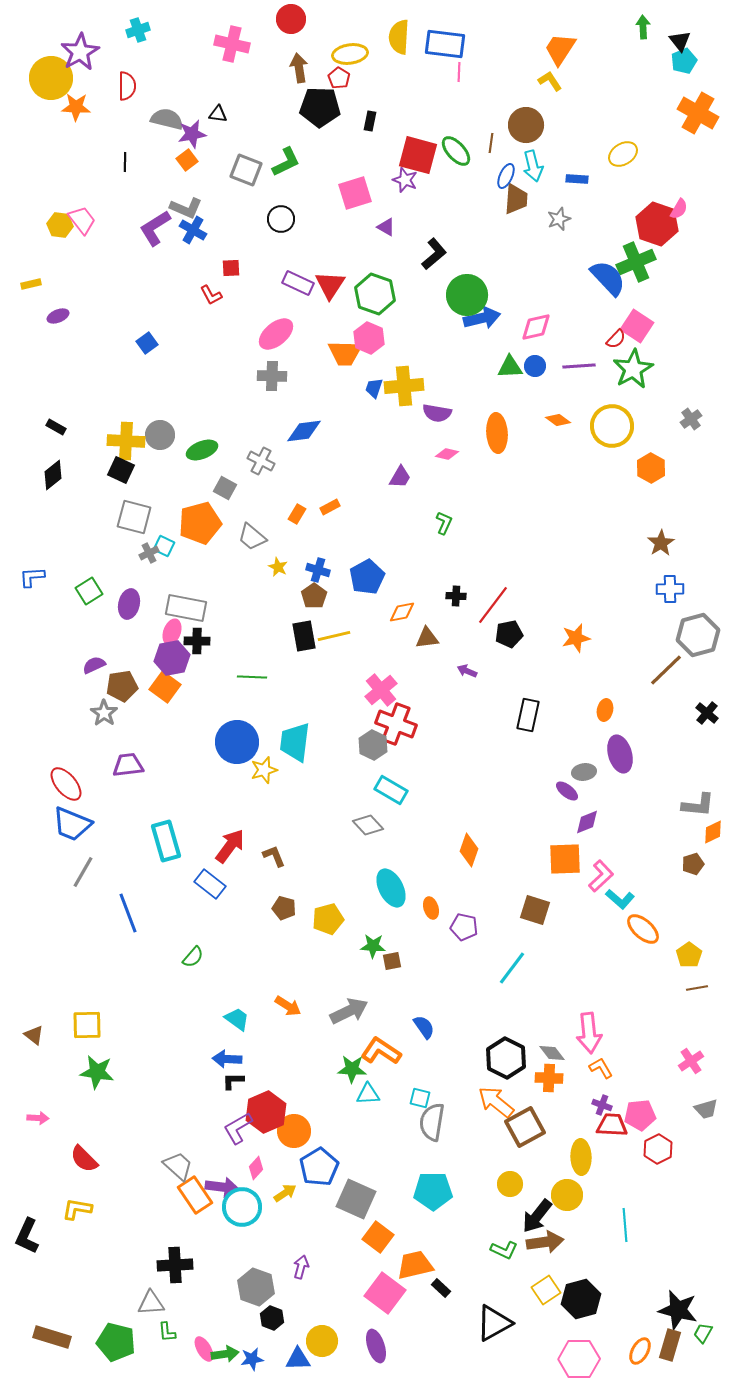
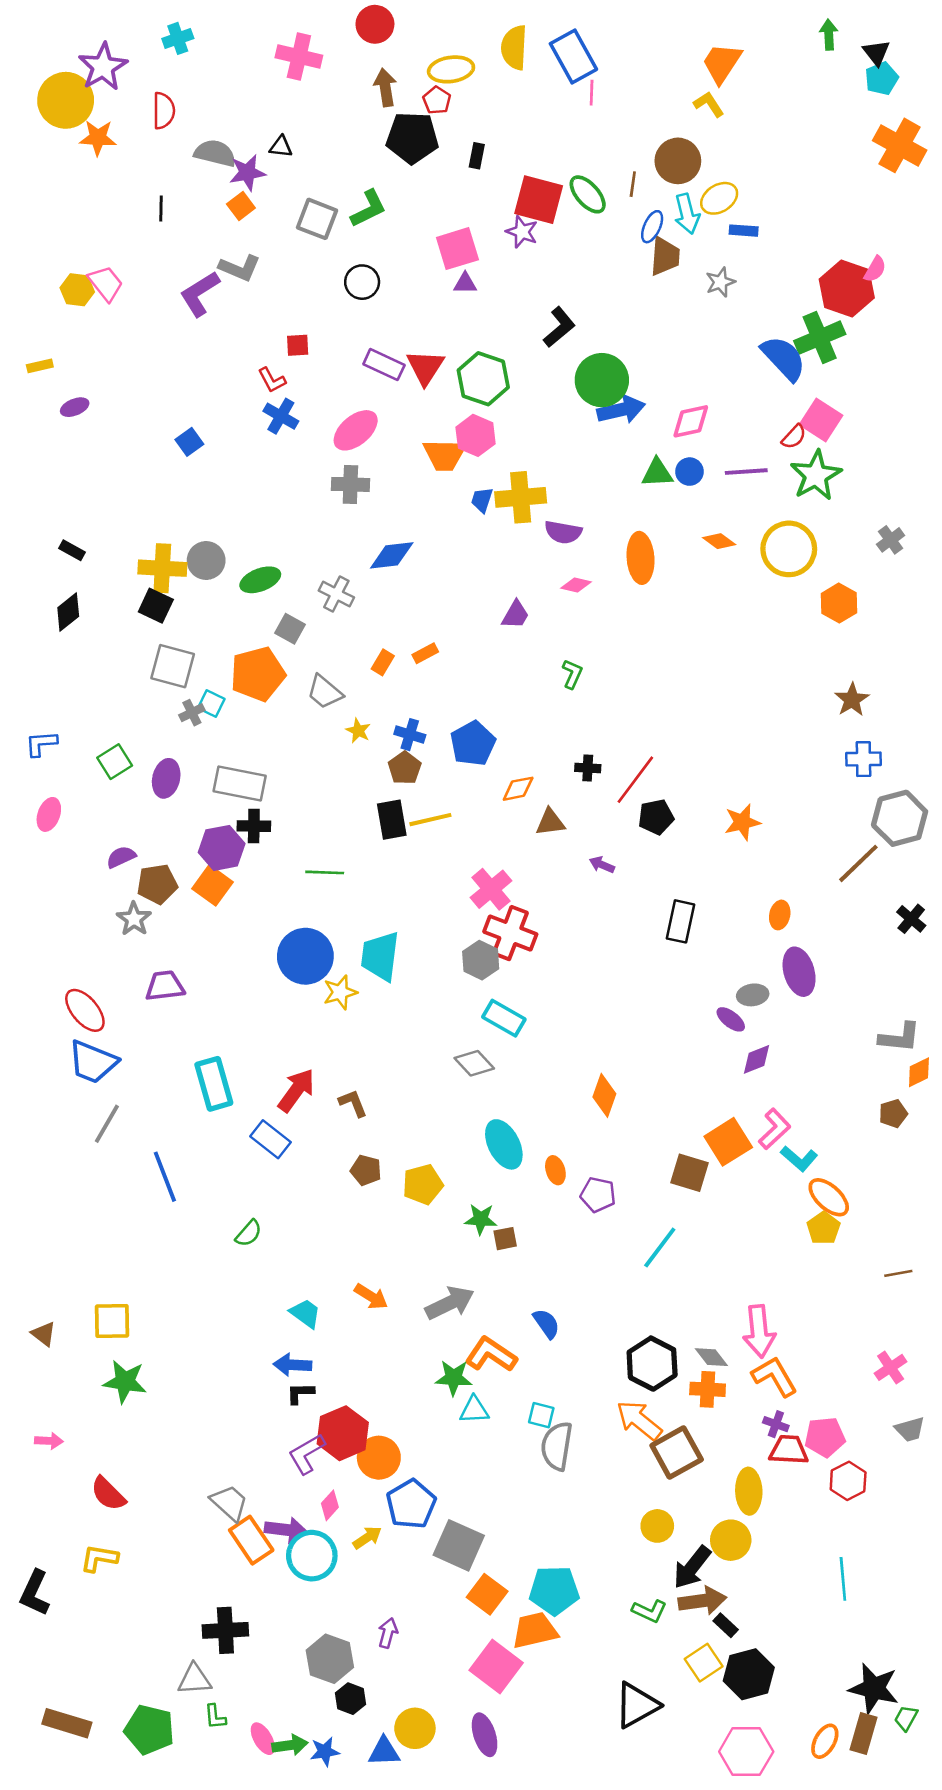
blue rectangle: (445, 44) -> (573, 57), turned 54
yellow ellipse: (623, 154) -> (719, 198), moved
purple triangle: (386, 227) -> (465, 283), moved, turned -30
blue cross: (193, 230) -> (281, 416), moved
pink ellipse: (172, 632) -> (49, 814), moved
orange square: (565, 859) -> (728, 1142), moved, turned -30
yellow pentagon: (689, 955) -> (824, 1228), moved
orange L-shape: (601, 1068) -> (775, 1376), size x1.5
cyan pentagon: (433, 1191) -> (554, 1590), moved
cyan line: (625, 1225) -> (843, 1579), moved
black rectangle: (441, 1288) -> (726, 1625), moved

